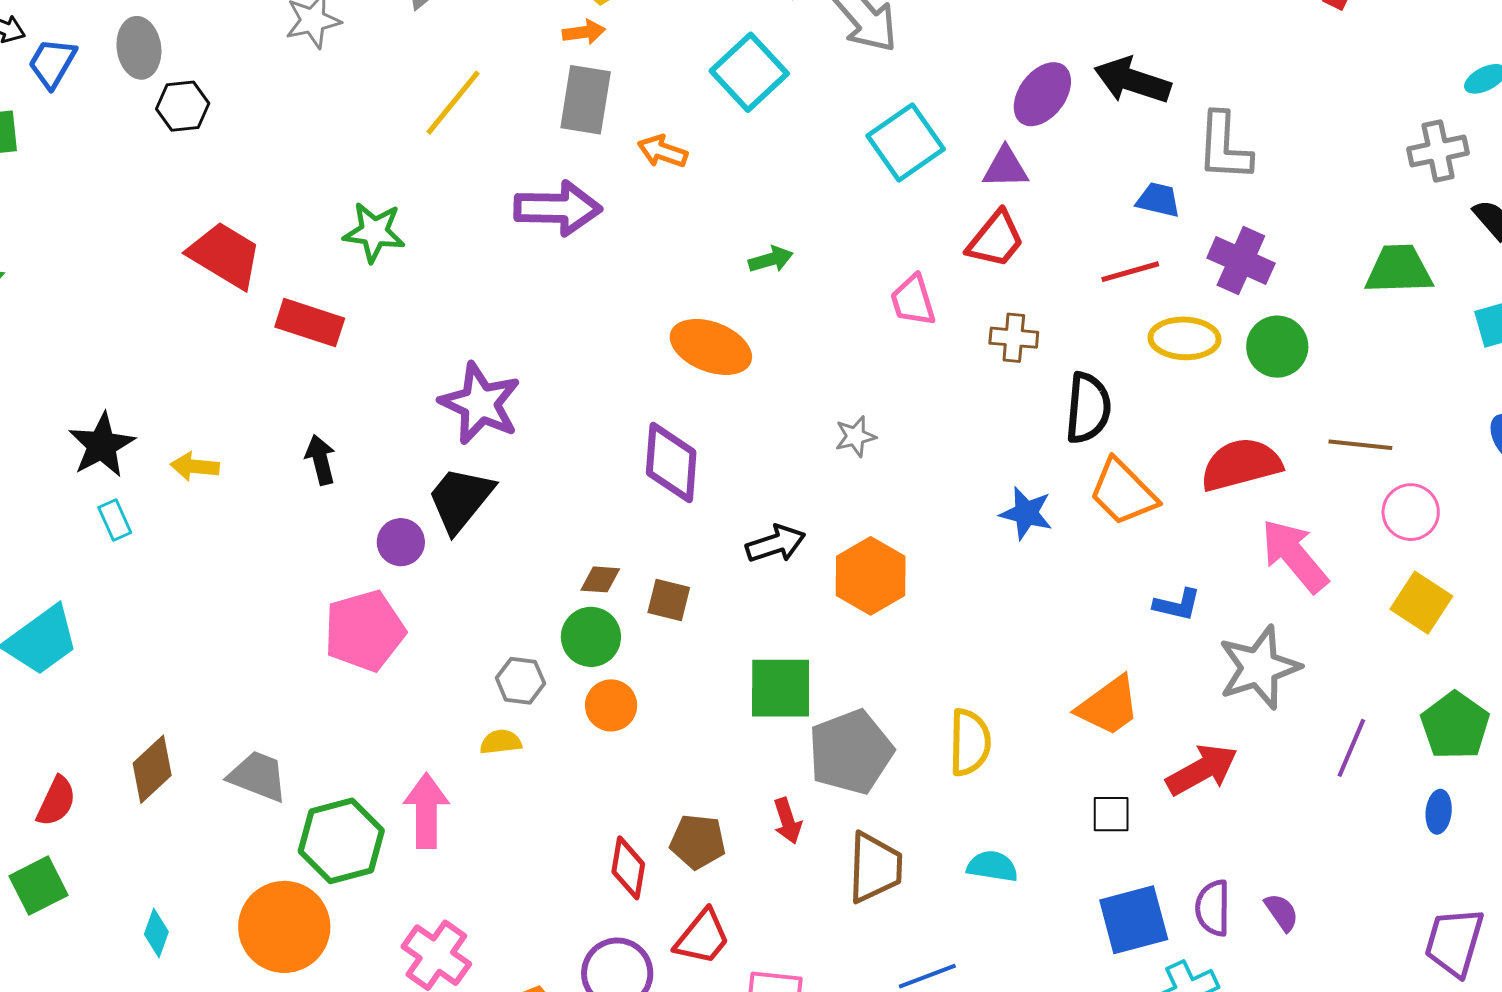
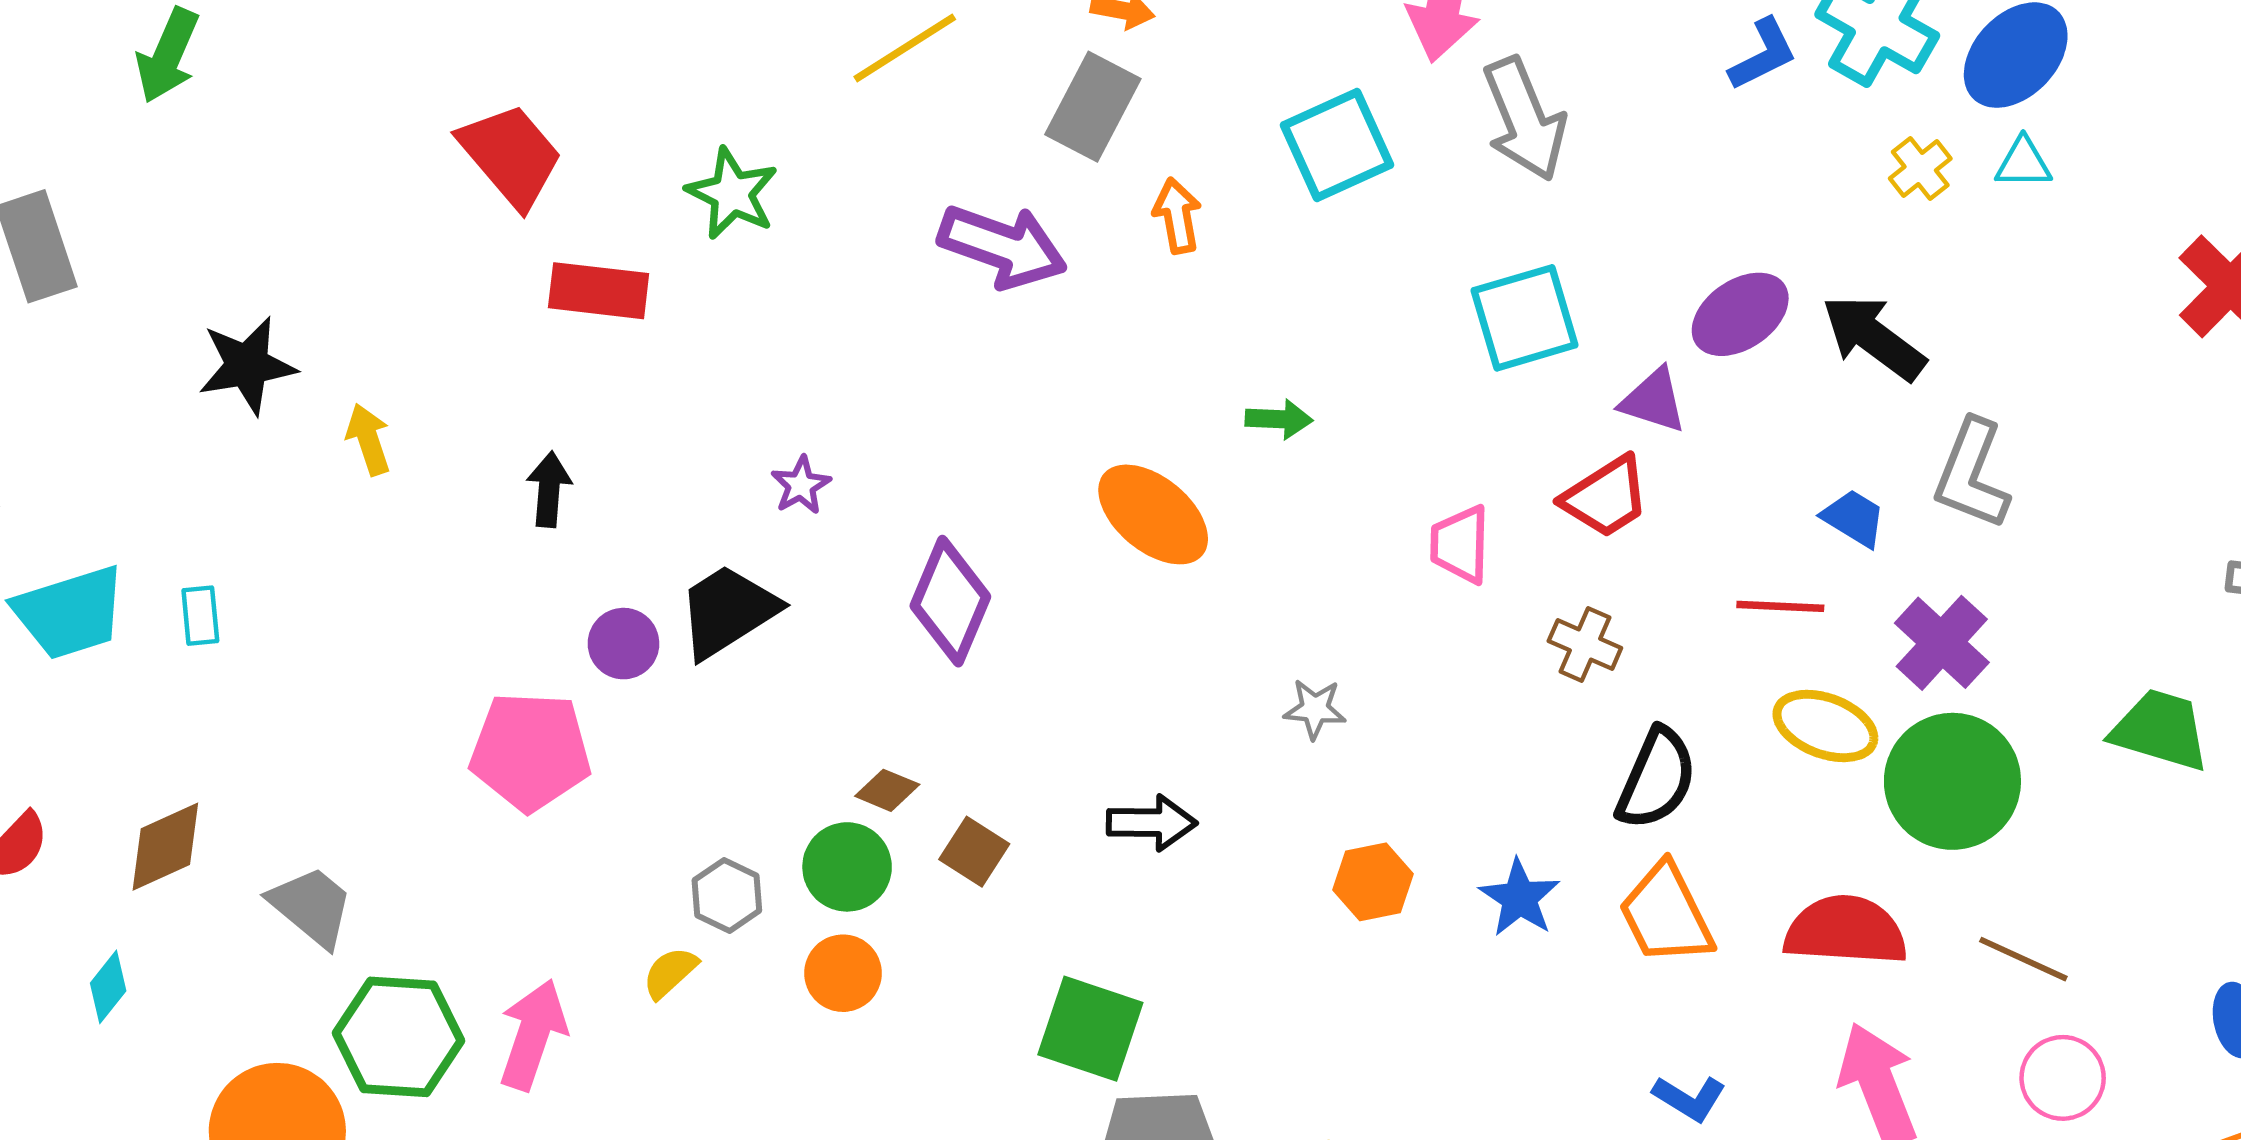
orange arrow: (663, 151) -> (1177, 216), turned 42
red rectangle: (310, 323) -> (599, 291), turned -30
green circle: (1277, 347) -> (1952, 781), size x1.5
purple star: (480, 403) -> (801, 485), size x0.5
purple diamond: (671, 462) -> (950, 601), moved
yellow arrow: (195, 466) -> (368, 439), turned 48
cyan rectangle: (115, 520) -> (200, 616), moved
orange hexagon: (871, 576) -> (1373, 882), moved, size x0.7
yellow semicircle: (501, 742) -> (670, 973), turned -54
cyan diamond: (156, 933) -> (108, 987), moved

